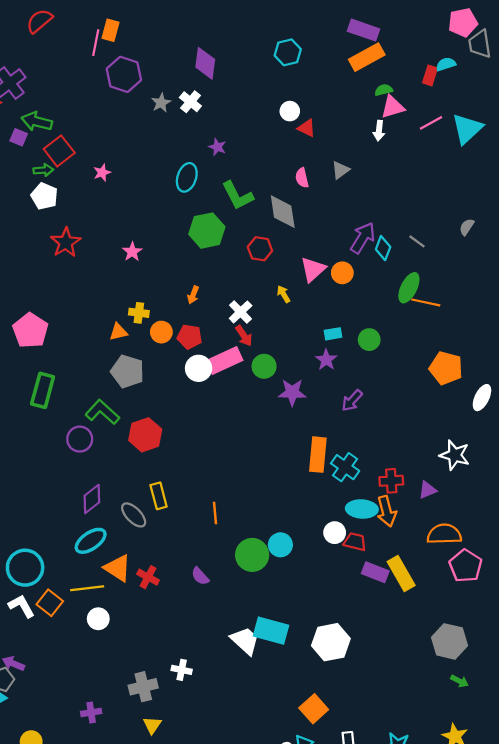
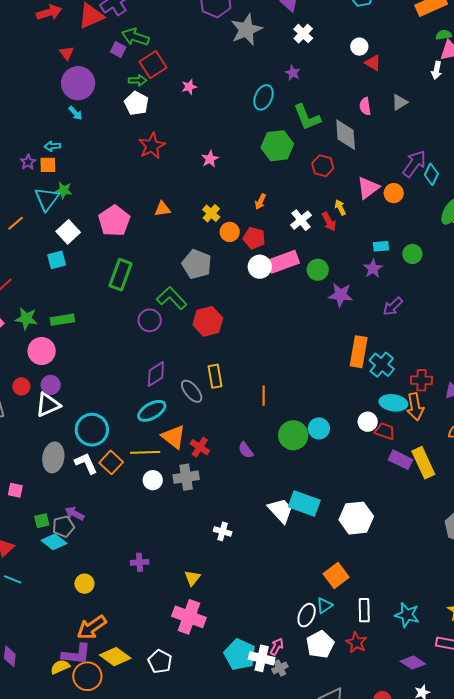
white cross: (190, 102) -> (303, 34), moved
gray star: (161, 103) -> (246, 30), size x1.8
yellow cross: (139, 313) -> (211, 213), turned 30
orange triangle: (118, 332) -> (162, 209), moved
red arrow: (244, 336) -> (329, 222), moved
gray cross: (143, 687) -> (186, 477), moved

